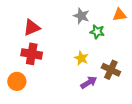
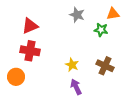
green star: (97, 32) -> (101, 30), moved
yellow star: (81, 58) -> (72, 65), moved
purple arrow: (89, 82) -> (76, 87), moved, turned -84

